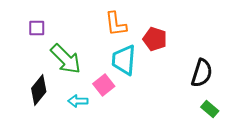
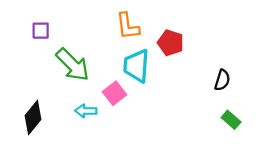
black semicircle: (202, 73) -> (222, 80), size x0.7
black diamond: (39, 90) -> (33, 118), moved

